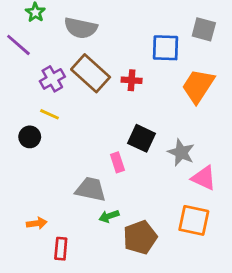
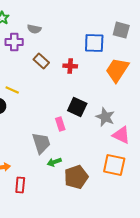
gray semicircle: (81, 28) -> (34, 29), size x0.6
brown rectangle: (91, 73) -> (41, 61), size x0.6
purple cross: (52, 79) -> (14, 42), moved, turned 30
gray trapezoid: (91, 189) -> (41, 143), turned 60

